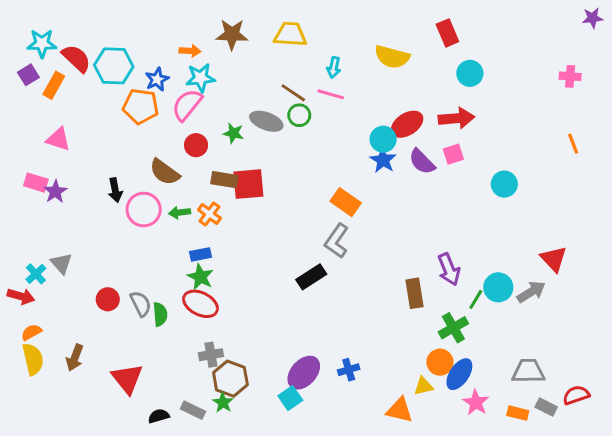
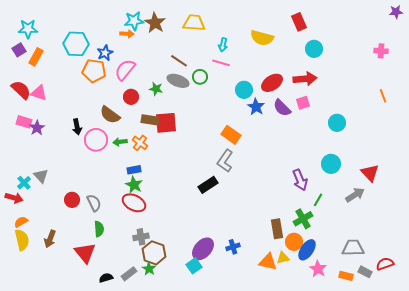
brown star: (232, 34) -> (155, 23), turned 30
red semicircle: (76, 58) -> (21, 90), moved
cyan star: (200, 78) -> (134, 21), moved
brown line: (293, 93) -> (179, 61), moved
cyan circle: (383, 139) -> (244, 90), moved
cyan circle: (498, 287) -> (331, 164), moved
brown rectangle: (414, 293) -> (277, 229), moved
green semicircle: (160, 314) -> (99, 229), moved
gray rectangle: (193, 410) -> (129, 274), turned -63
orange triangle: (400, 410) -> (268, 262), moved

